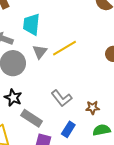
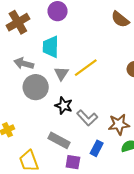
black star: (13, 98) -> (64, 106), moved
brown star: (93, 108) -> (119, 124), size x1.5

